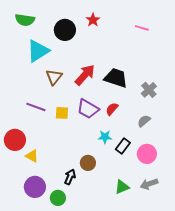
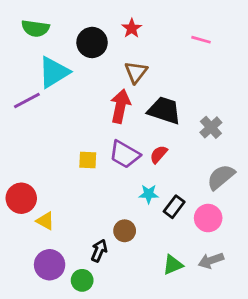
red arrow: (85, 75) -> (120, 106), turned -30
brown triangle: (54, 77) -> (136, 72), moved
purple line: (36, 107) -> (27, 101), moved, turned -48
gray semicircle: (144, 121) -> (221, 177), moved, size x1.5

